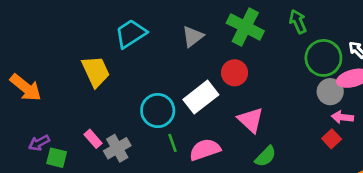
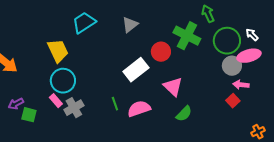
green cross: (245, 27) -> (187, 36), moved
cyan circle: (158, 111) -> (63, 81), moved

